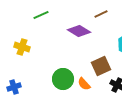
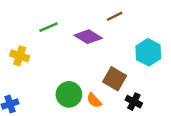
green line: (41, 15) -> (48, 27), moved
brown square: (101, 66) -> (115, 79), turned -36

